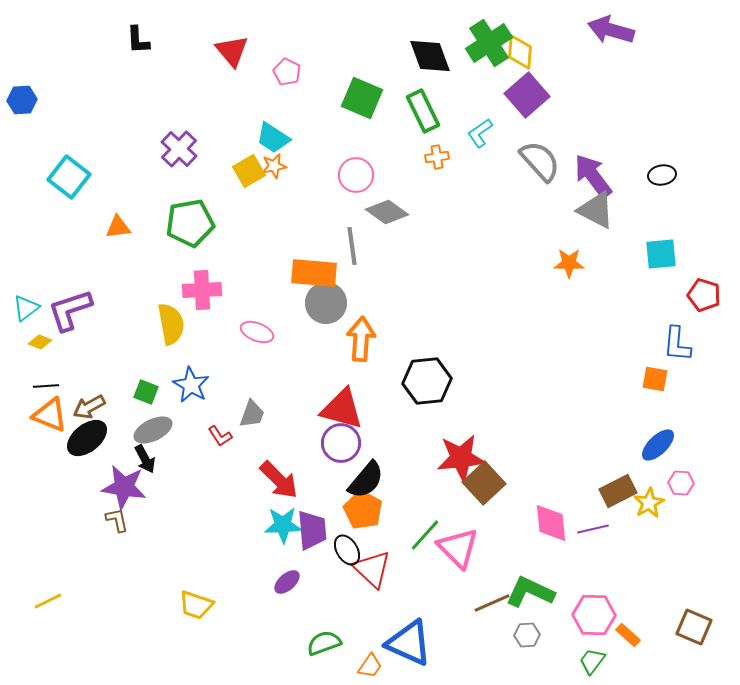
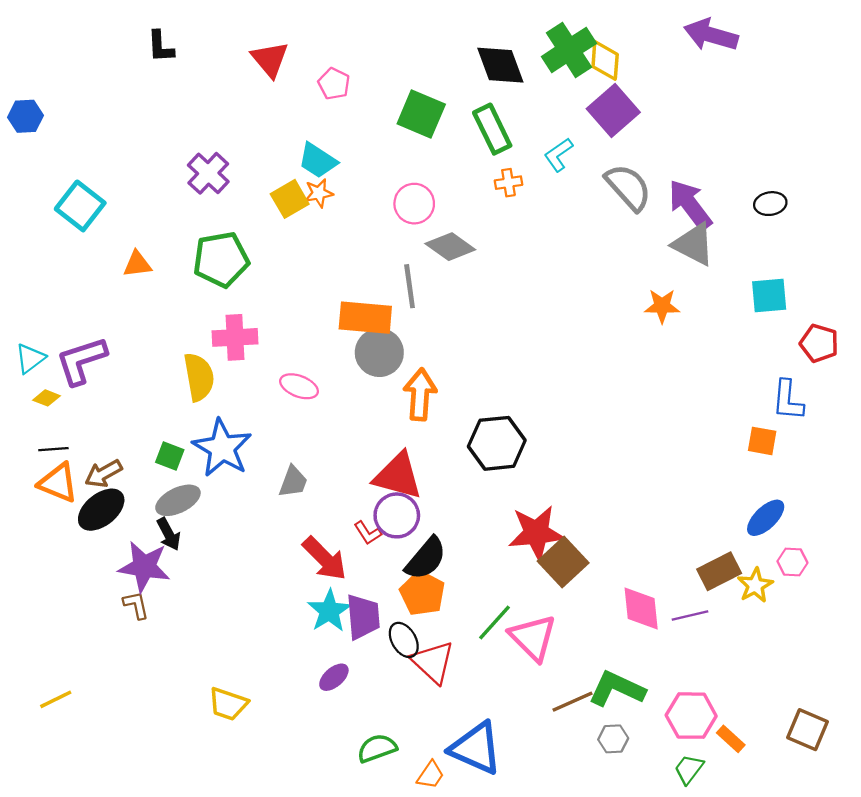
blue star: (191, 385) -> (222, 448), size x1.4
red L-shape: (220, 436) -> (368, 533), moved
cyan star: (283, 525) -> (329, 611), turned -30

